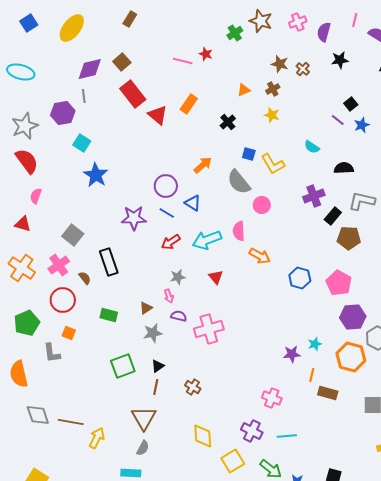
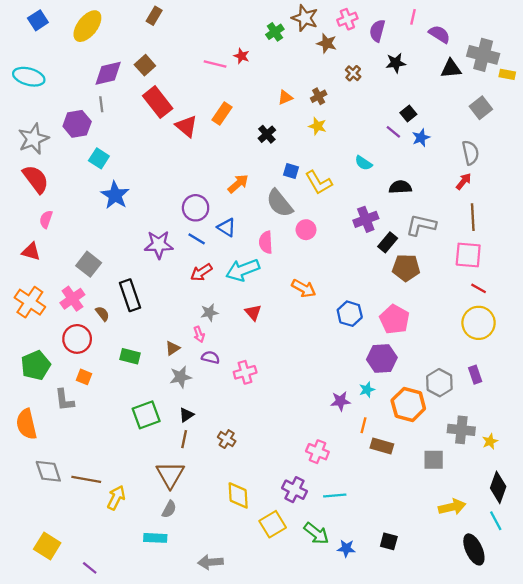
brown star: (280, 64) -> (327, 43), moved
pink semicircle: (239, 231) -> (266, 242), moved
purple hexagon: (353, 317) -> (382, 359), moved
pink cross: (209, 329) -> (245, 372), size x0.7

